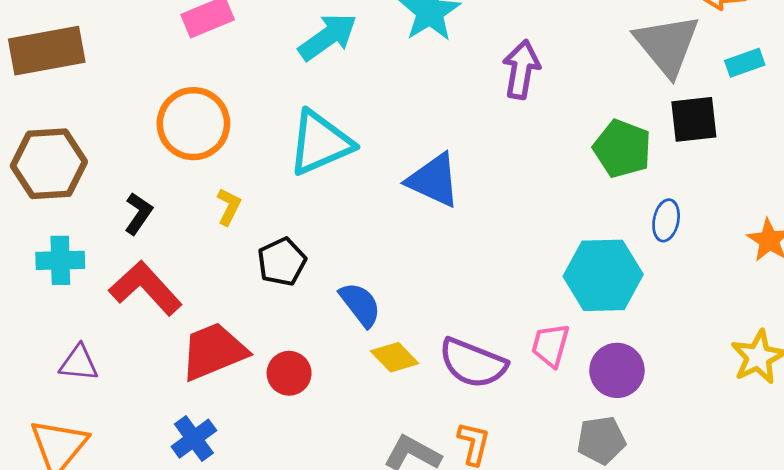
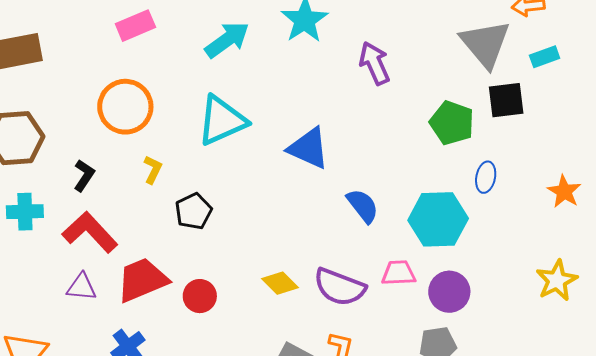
purple arrow: (521, 69) -> (375, 63), turned -33
blue semicircle: (360, 305) -> (363, 206), moved
pink trapezoid: (550, 345) -> (399, 273), turned 72
purple triangle: (79, 363) -> (82, 287), moved

